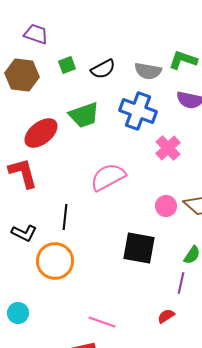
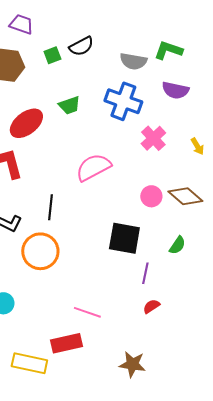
black semicircle: (103, 69) -> (81, 46), moved
green trapezoid: (84, 115) -> (69, 105), size x0.7
purple line: (181, 283) -> (145, 273), moved

